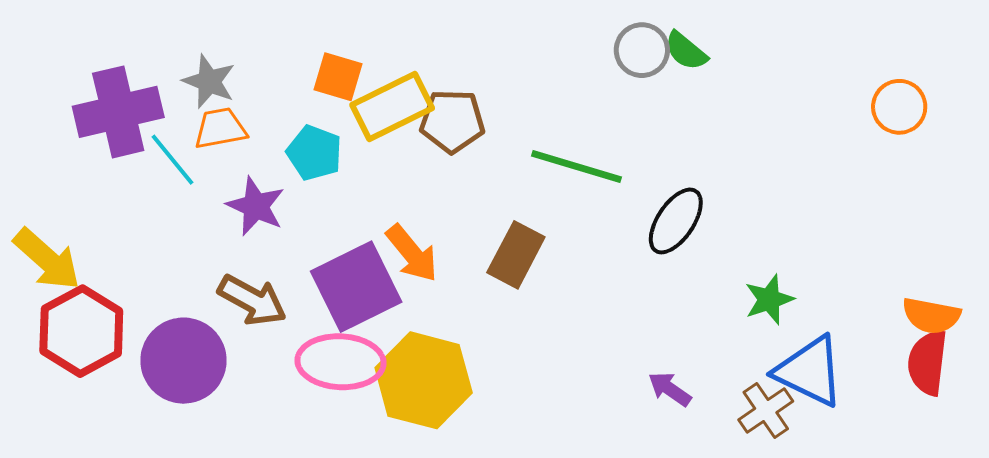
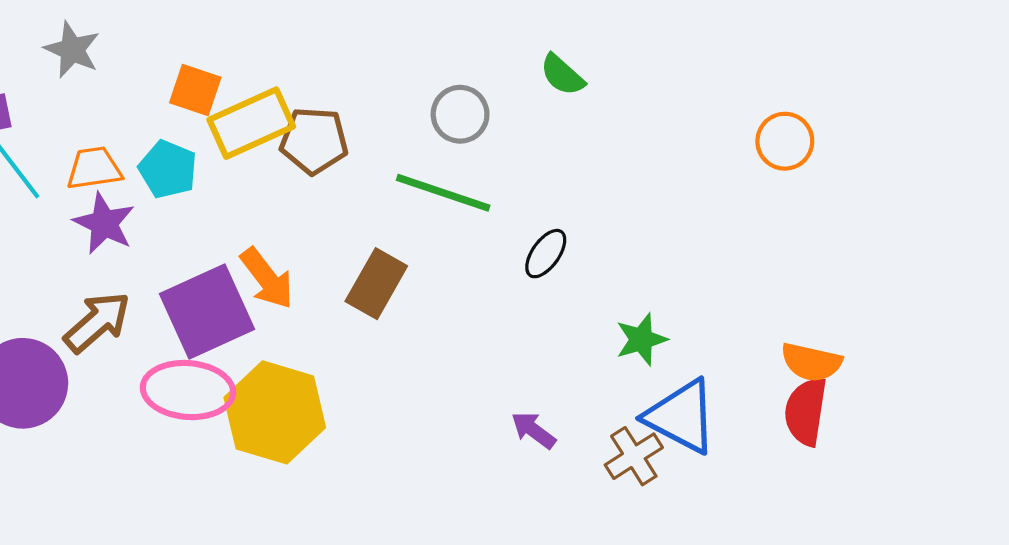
gray circle: (642, 50) -> (460, 114), moved
gray star: (209, 81) -> (72, 50), moved
orange trapezoid: (220, 128) -> (94, 168), moved
black ellipse: (676, 221) -> (546, 254), size x0.7
brown arrow: (252, 300) -> (97, 322), turned -72

